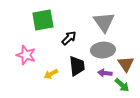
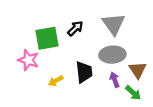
green square: (43, 20) -> (47, 38), moved
black arrow: (69, 38) -> (75, 28), moved
purple arrow: (105, 73) -> (115, 80), turned 64

